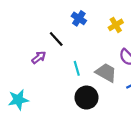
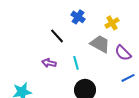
purple arrow: (39, 57) -> (49, 63), moved, turned -128
gray trapezoid: (106, 73) -> (100, 44), moved

